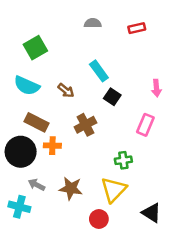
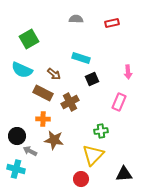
cyan rectangle: (99, 71) -> (81, 58), turned -36
black square: (112, 97) -> (92, 79), turned 32
brown rectangle: (37, 122) -> (43, 93), moved
black circle: (21, 152) -> (17, 136), moved, size x0.7
brown star: (71, 188) -> (54, 140), moved
black triangle: (152, 213) -> (124, 174), turned -36

